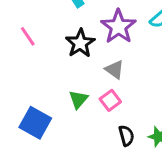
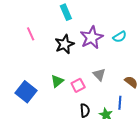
gray triangle: (115, 70) -> (99, 75), moved

